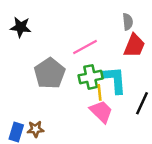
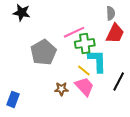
green cross: (91, 77) -> (85, 44), moved
yellow line: (100, 92) -> (84, 71), turned -48
brown star: (35, 129) -> (61, 89), moved

